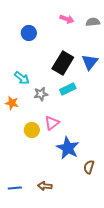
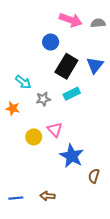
pink arrow: (67, 19) -> (71, 20), size x1.5
blue circle: (29, 33) -> (51, 42), moved
pink triangle: (52, 123) -> (55, 130), turned -35

